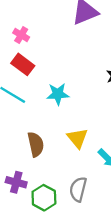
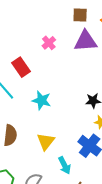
pink cross: (21, 35) -> (49, 43), moved

